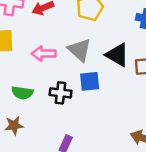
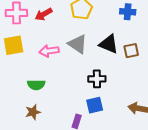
blue square: (90, 81) -> (95, 105), moved
black cross: (61, 93) -> (97, 79), moved

